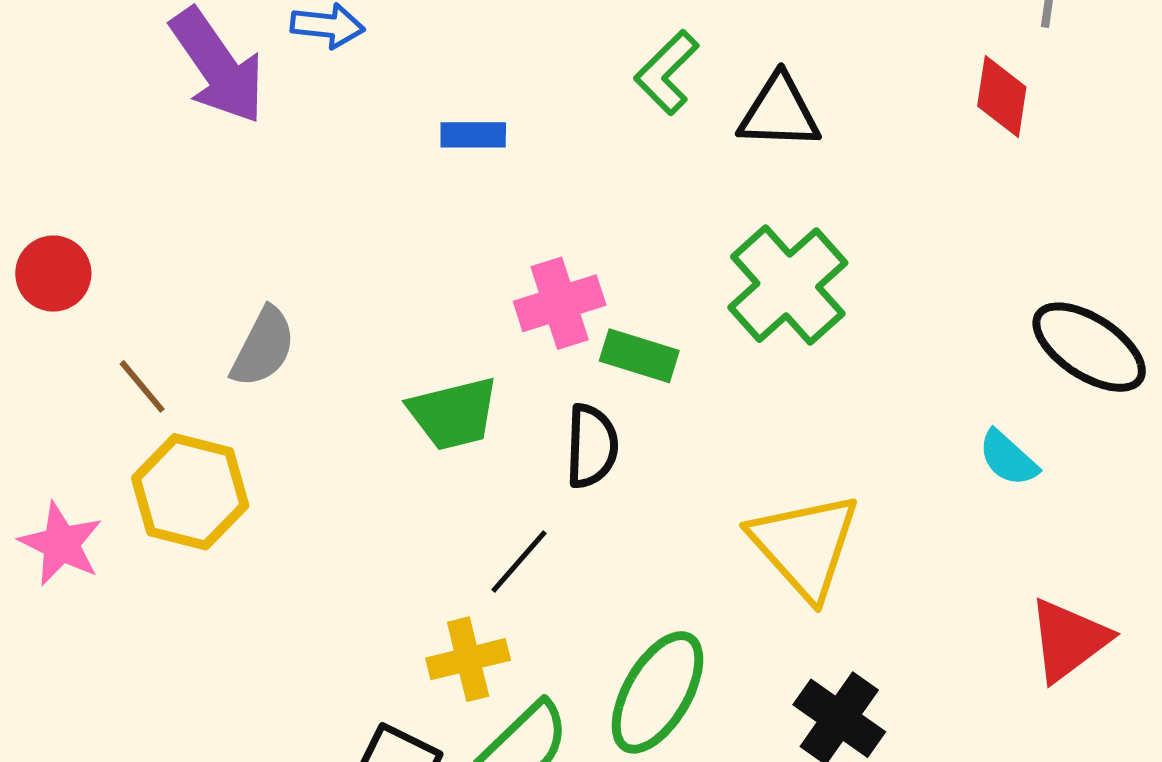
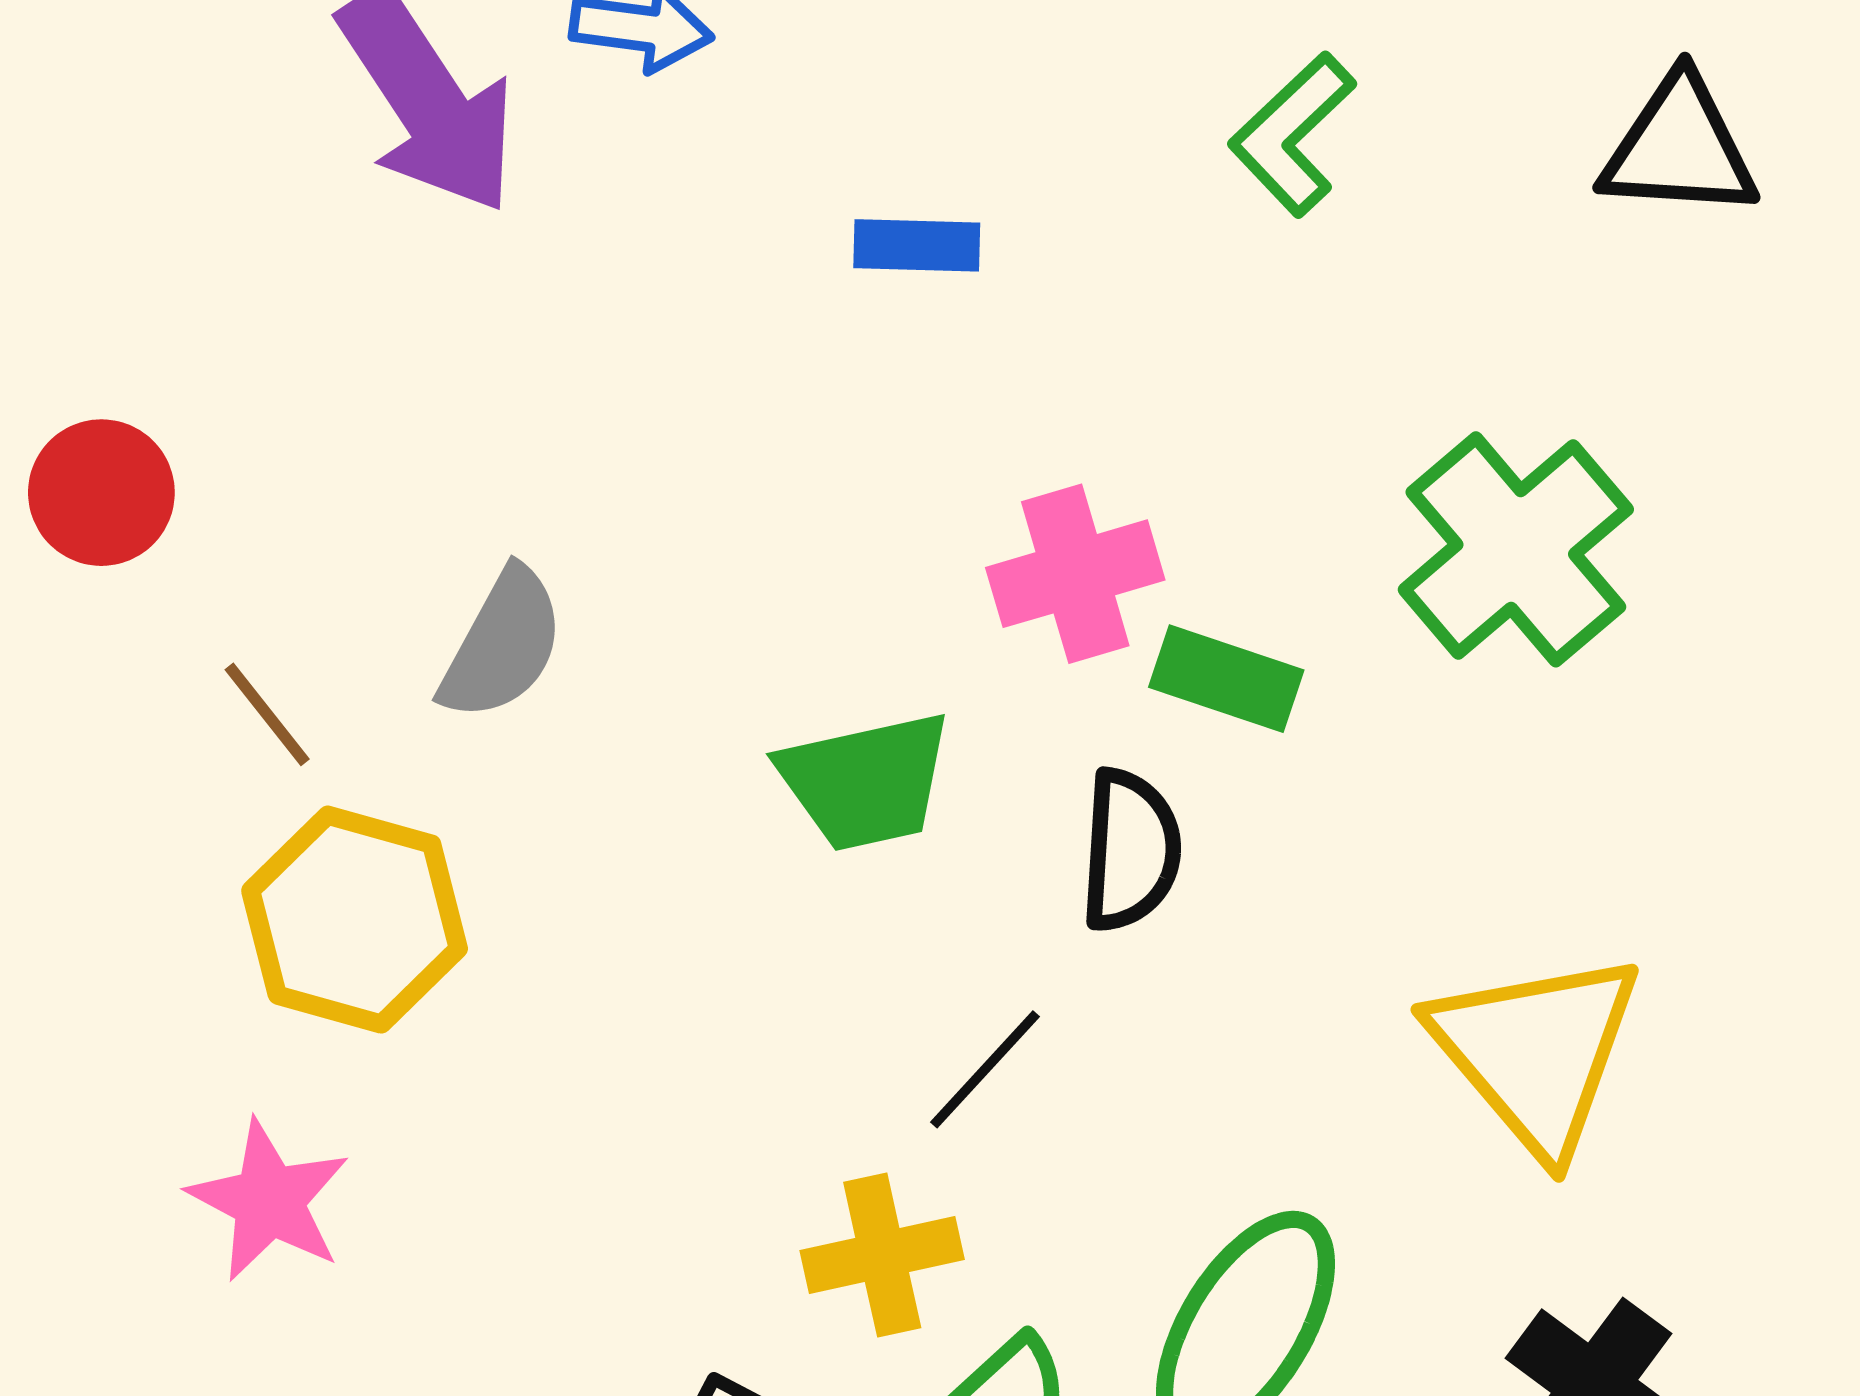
black triangle: (779, 112) -> (1679, 148), moved
pink star: (61, 544) -> (269, 1201), moved

